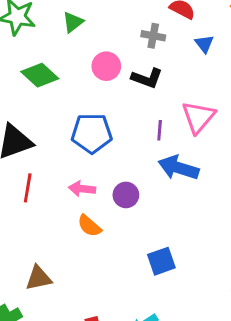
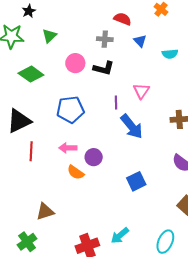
pink triangle: (198, 117) -> (141, 91), size x0.7
blue arrow: (179, 168) -> (132, 127), turned -140
purple circle: (126, 195) -> (94, 157), moved
blue square: (161, 261) -> (136, 181), moved

